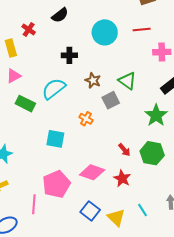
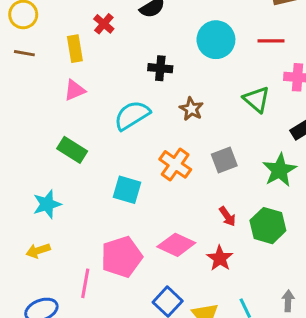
green triangle: (127, 81) -> (257, 99), moved
gray square: (111, 100) -> (224, 160), moved
green rectangle: (25, 104) -> (72, 150), moved
orange cross: (86, 119) -> (175, 164), size x1.5

